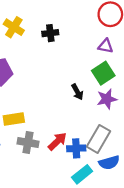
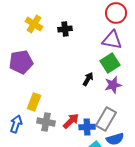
purple triangle: (106, 46) -> (112, 40), size x1.5
black arrow: (77, 92) -> (88, 79), turned -120
yellow rectangle: (14, 119) -> (34, 102), turned -60

